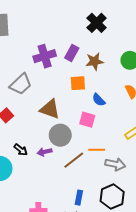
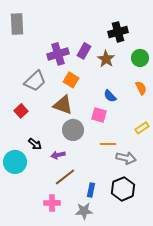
black cross: (97, 23) -> (118, 32), moved, turned 30
brown star: (95, 61) -> (106, 59), turned -30
orange square: (78, 83) -> (71, 80), moved, turned 35
purple arrow: (45, 152) -> (58, 155), moved
brown line: (74, 160) -> (65, 177), moved

